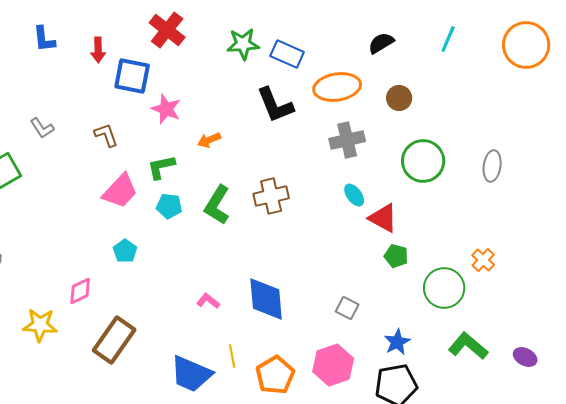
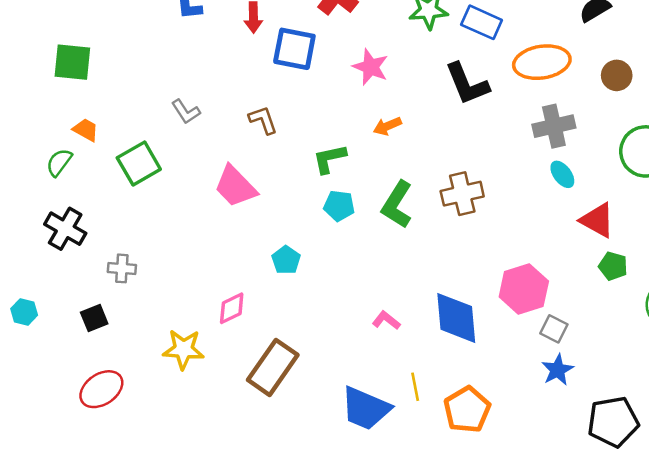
pink star: (166, 109) -> (370, 67), moved
pink trapezoid: (120, 191) -> (235, 186), moved, turned 93
cyan ellipse: (354, 195) -> (562, 174), moved
blue star: (397, 342) -> (558, 370), moved
pink hexagon: (333, 365) -> (524, 289), moved

